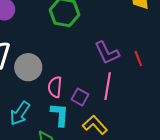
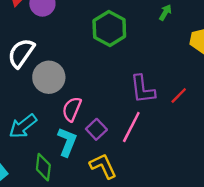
red line: (138, 59) -> (179, 95), moved, turned 49

